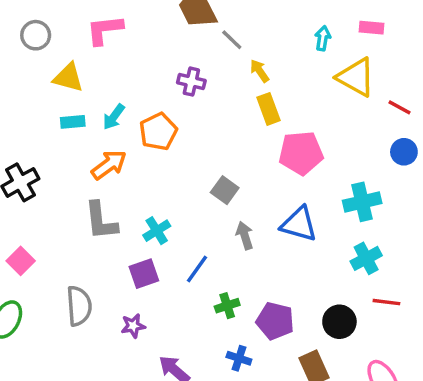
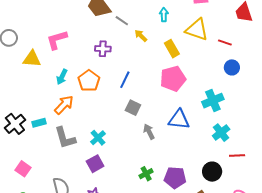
pink L-shape: (105, 30) -> (57, 40), moved
cyan arrow: (323, 38) -> (164, 15), moved
yellow rectangle: (269, 109) -> (172, 49), moved
cyan rectangle: (73, 122) -> (39, 123), moved
blue line: (197, 269) -> (125, 80), moved

